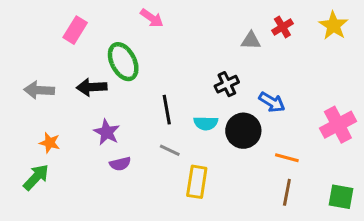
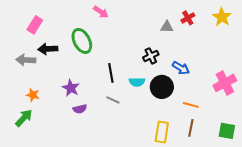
pink rectangle: (75, 30) -> (35, 25), moved
black arrow: (92, 87) -> (48, 49), moved
yellow rectangle: (197, 182) -> (162, 132), moved

